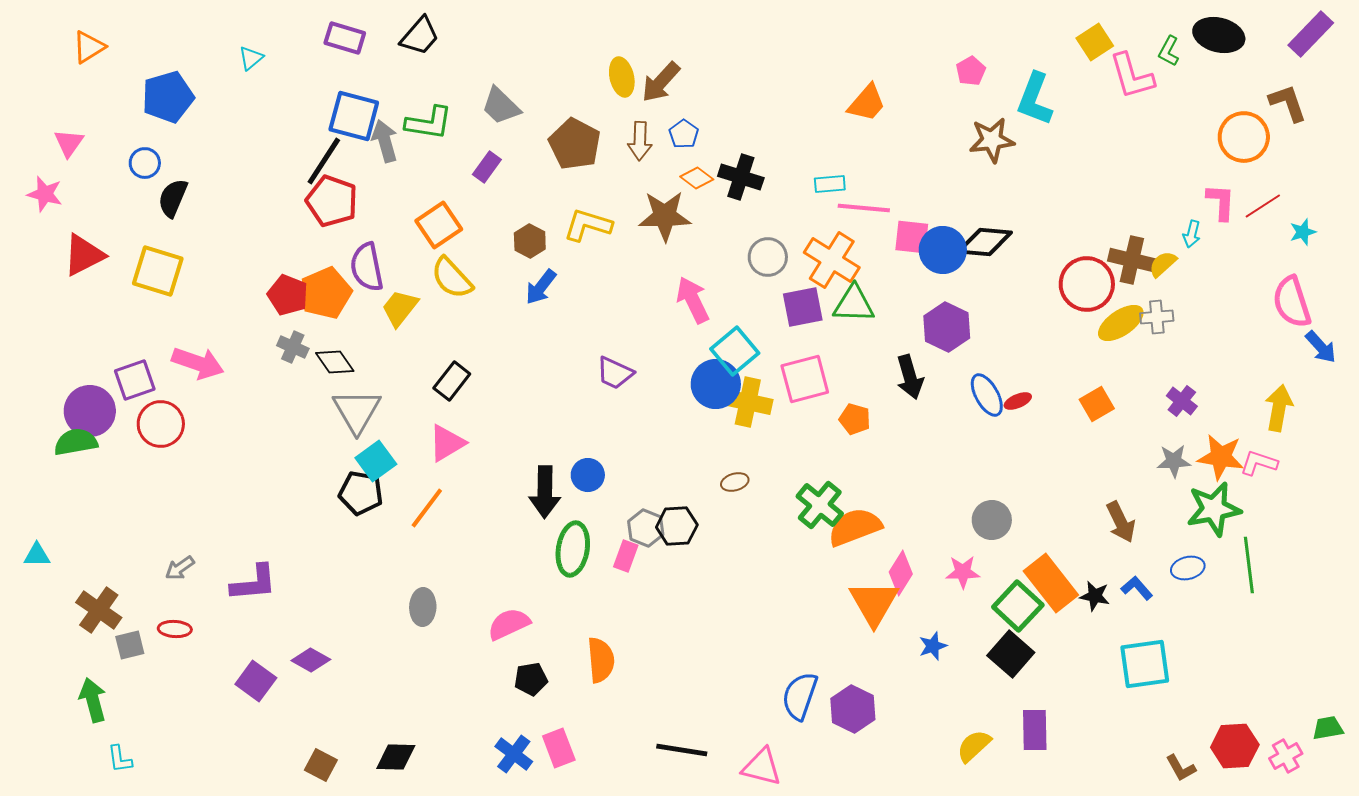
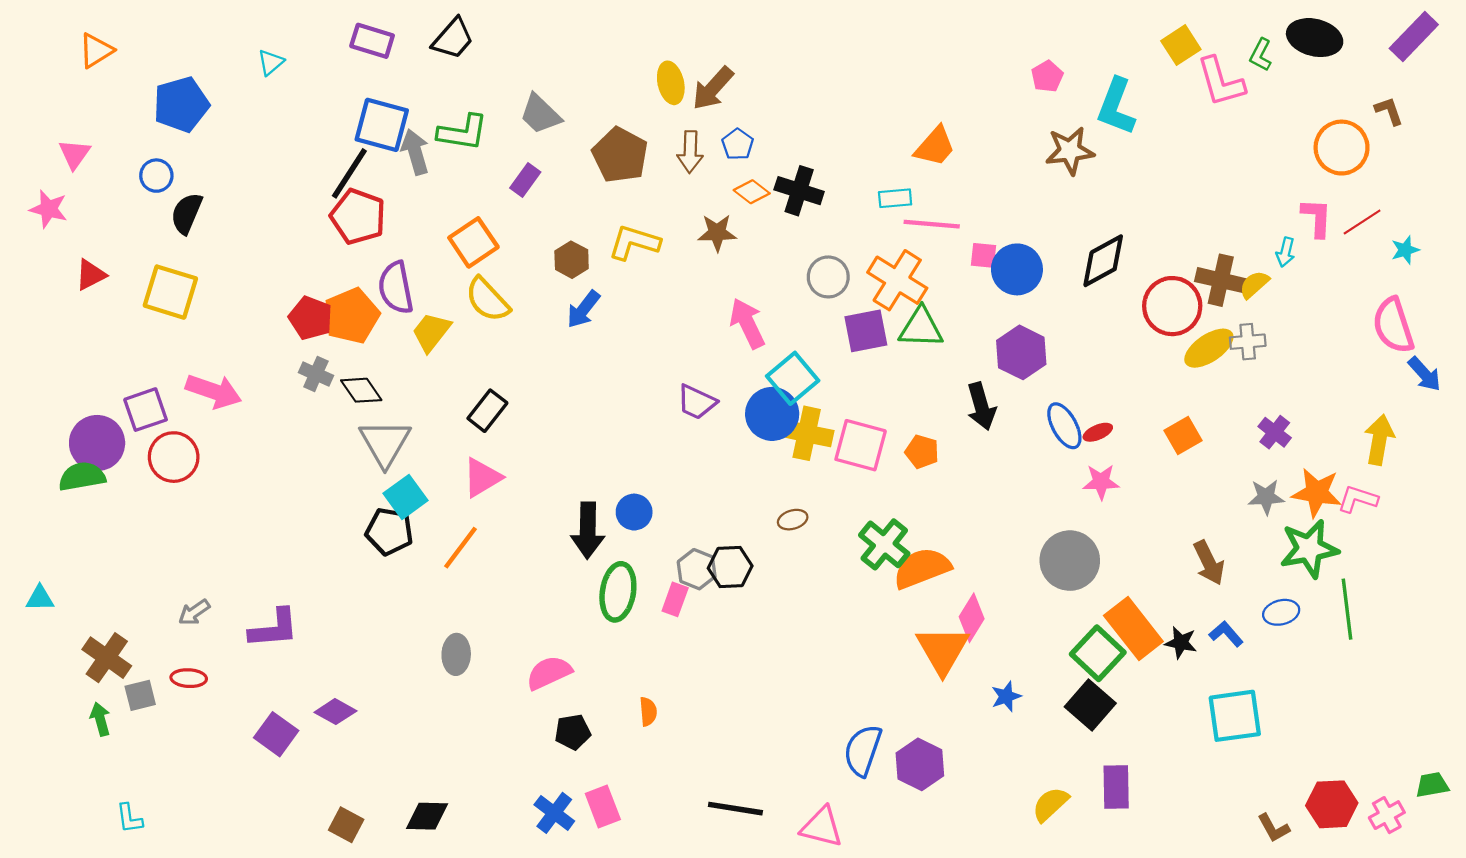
orange trapezoid: (867, 103) -> (935, 146), moved
brown L-shape: (1288, 103) -> (1389, 111), size x0.7
brown star: (665, 216) -> (717, 233), size x0.7
pink square: (912, 237) -> (984, 255), size x0.7
black diamond: (985, 242) -> (1103, 261), moved, turned -34
red triangle: (84, 255) -> (91, 275), size x0.7
purple trapezoid: (615, 373) -> (697, 402), moved
pink square: (805, 379) -> (861, 445), moved, turned 30
gray circle: (992, 520) -> (1070, 561), size x1.4
pink star: (963, 572) -> (1101, 482), moved
orange semicircle: (601, 660) -> (648, 712), size x0.6
green arrow: (93, 700) -> (100, 719), moved, size x0.7

